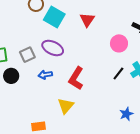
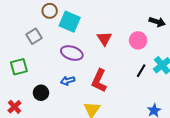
red triangle: (87, 20) -> (104, 39), moved
gray square: (27, 55) -> (34, 36), moved
black circle: (11, 76) -> (41, 93), moved

